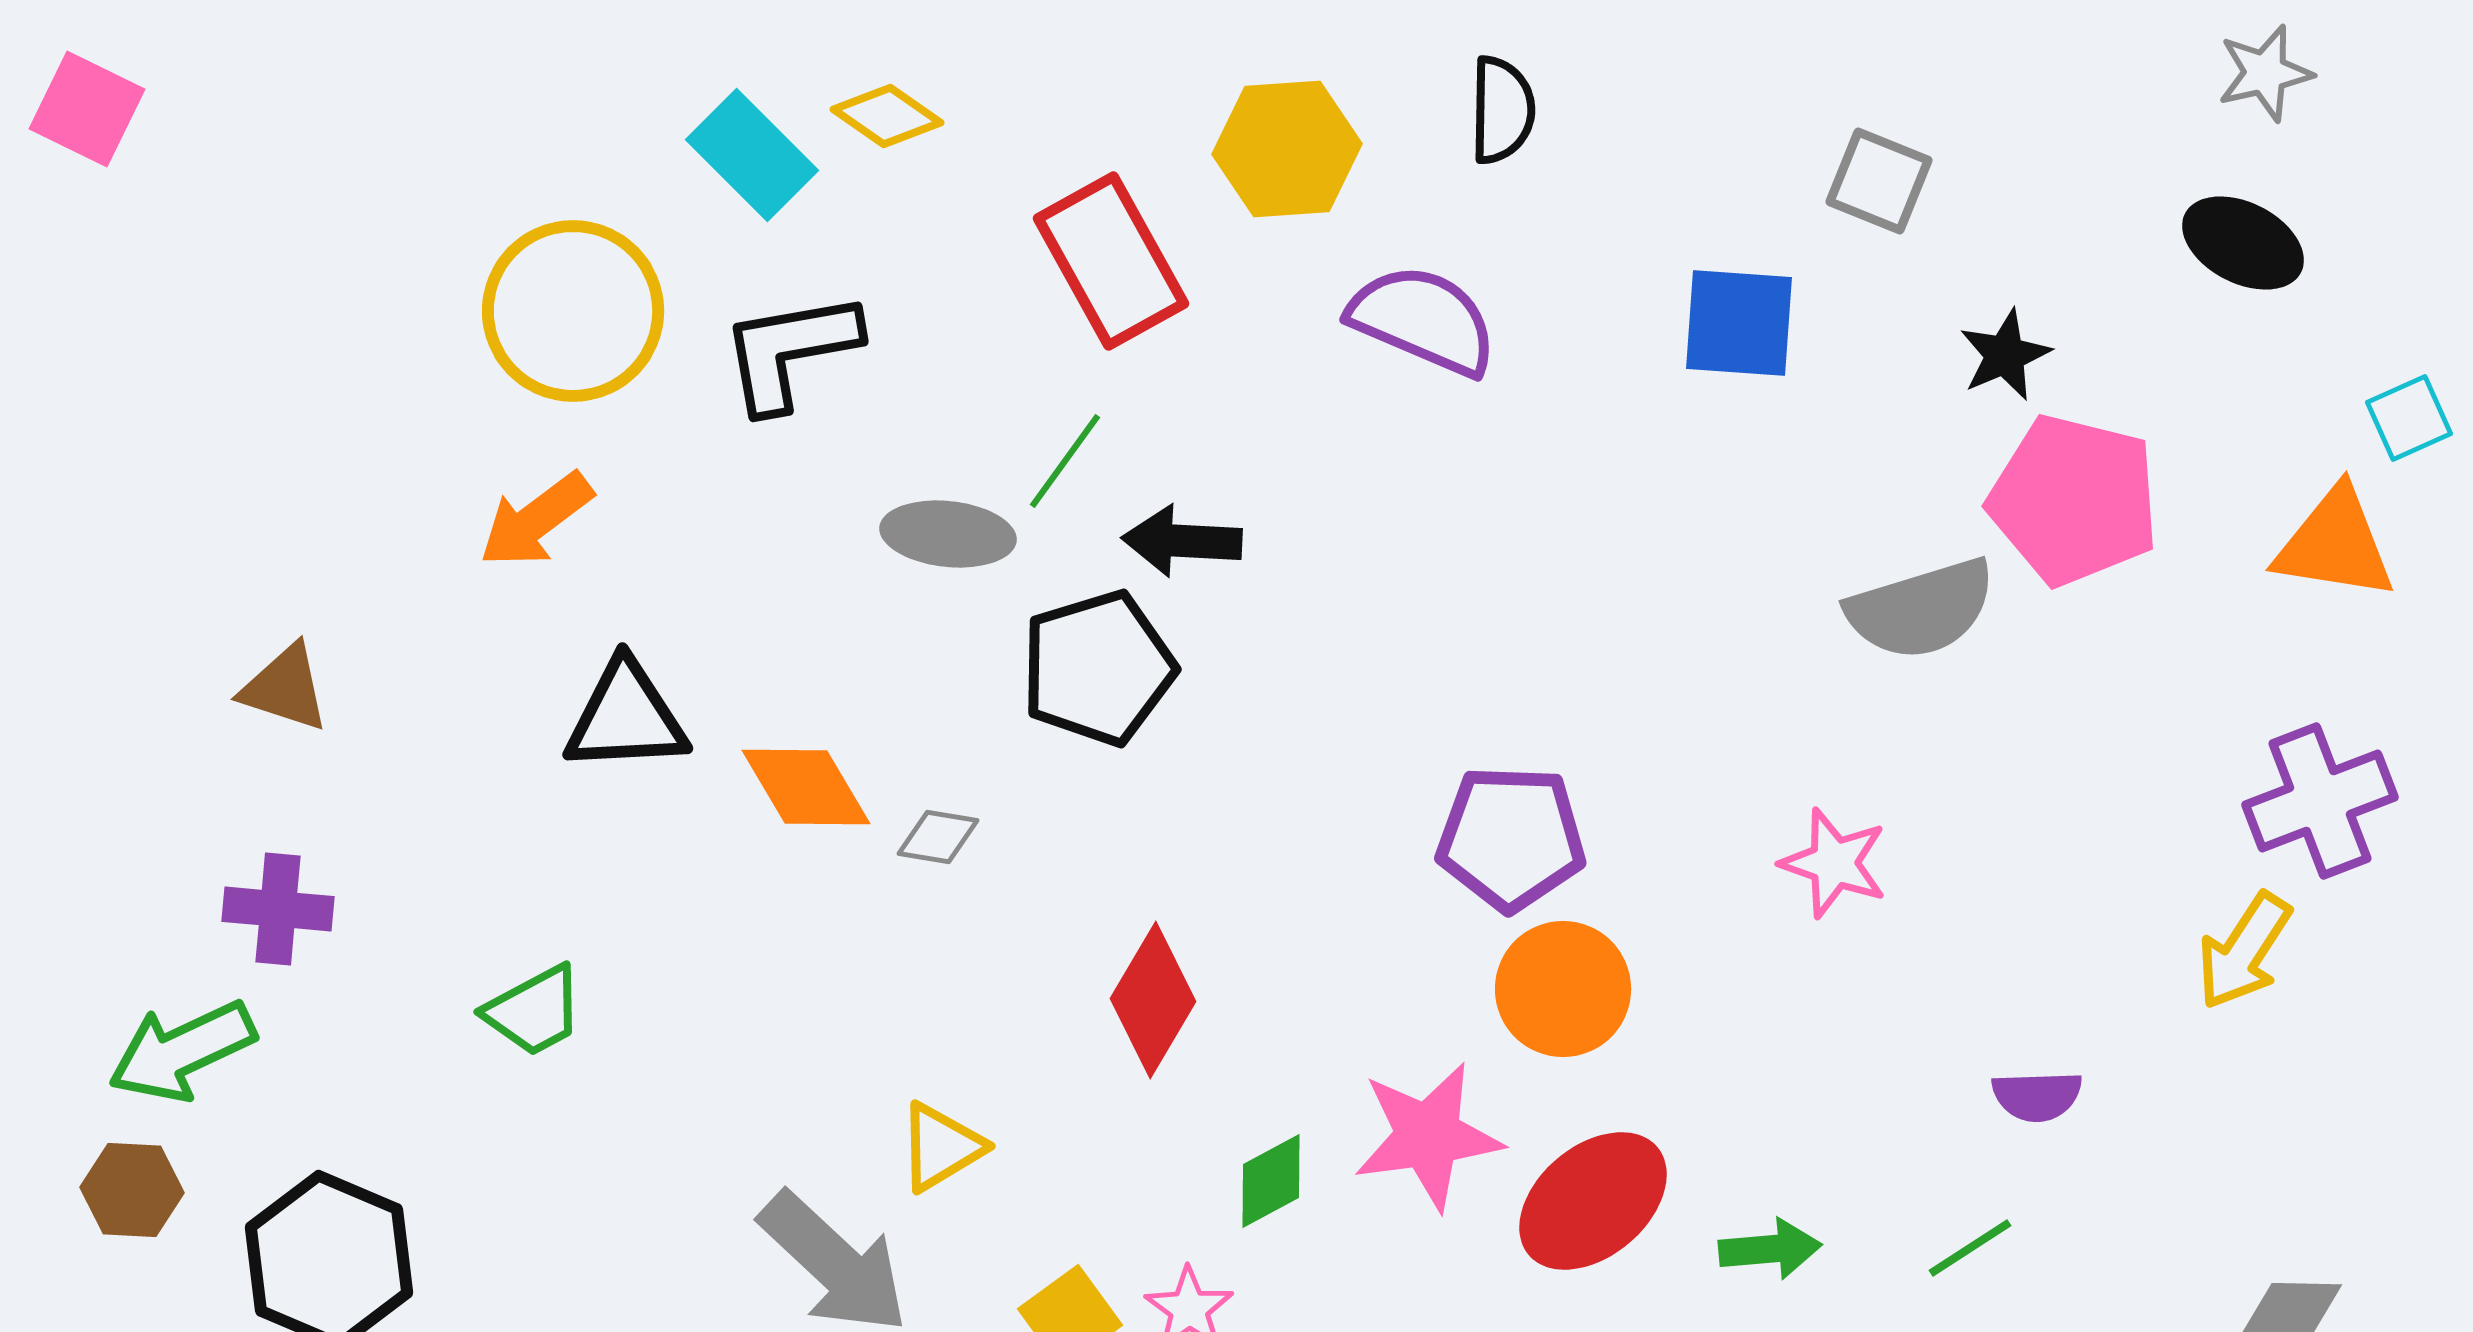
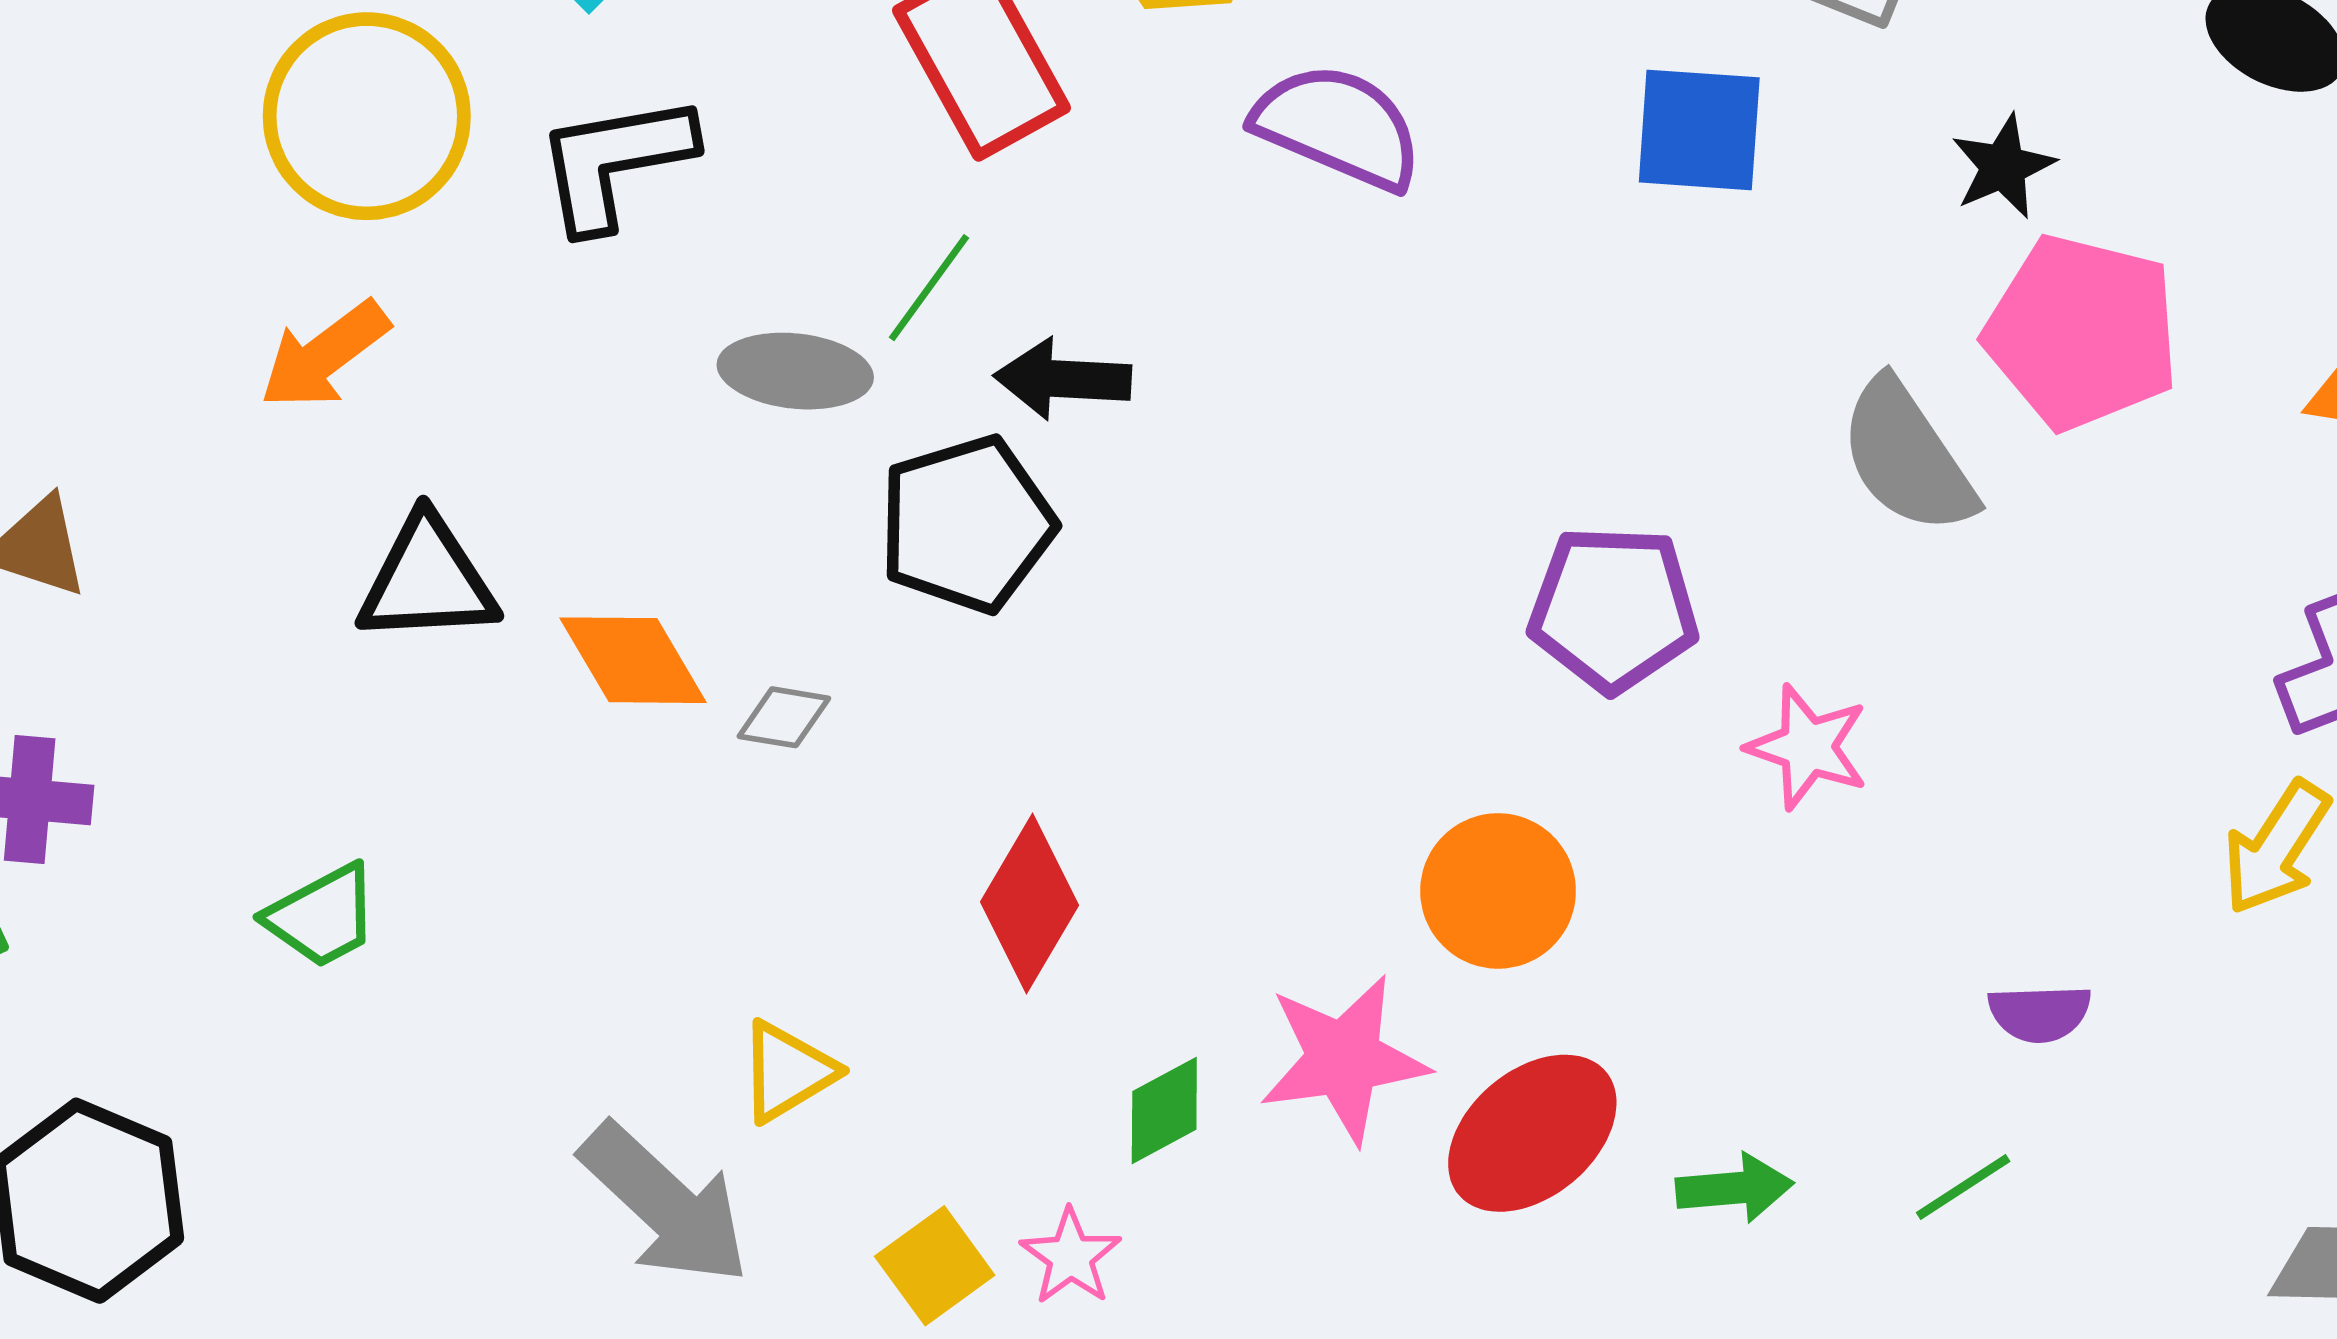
gray semicircle: (1921, 609) -> (1907, 457), turned 73
purple pentagon: (1511, 838) -> (1613, 609), moved

